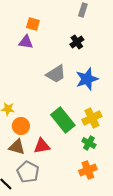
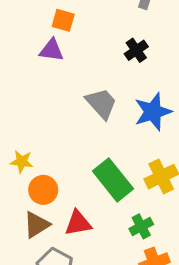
gray trapezoid: (56, 74) -> (101, 103), turned -100
green cross: (89, 143) -> (141, 226), moved, turned 32
brown triangle: (17, 147) -> (37, 225), turned -48

